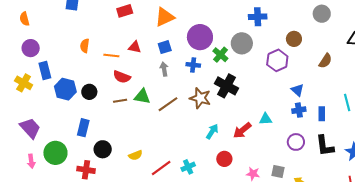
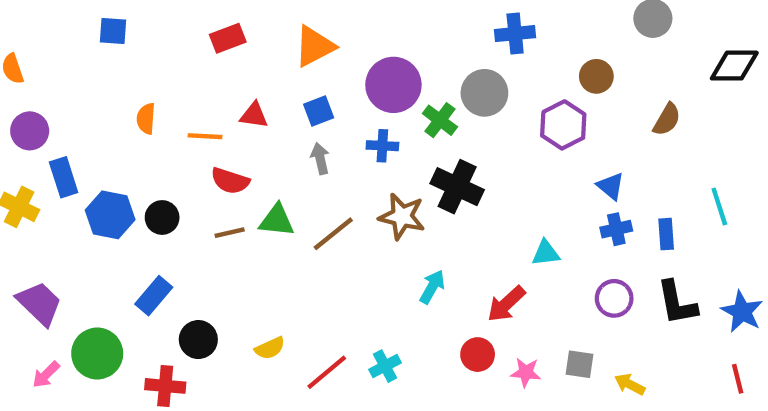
blue rectangle: (83, 128) -> (154, 296), turned 30
red arrow: (242, 130) -> (506, 304), moved
red circle: (224, 159) -> (478, 355), moved
pink arrow: (31, 161) -> (46, 375), turned 56

